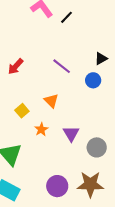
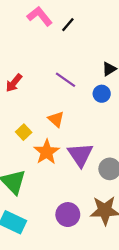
orange star: (41, 129) -> (46, 152), size x1.6
purple triangle: (71, 134) -> (80, 155), size x1.4

